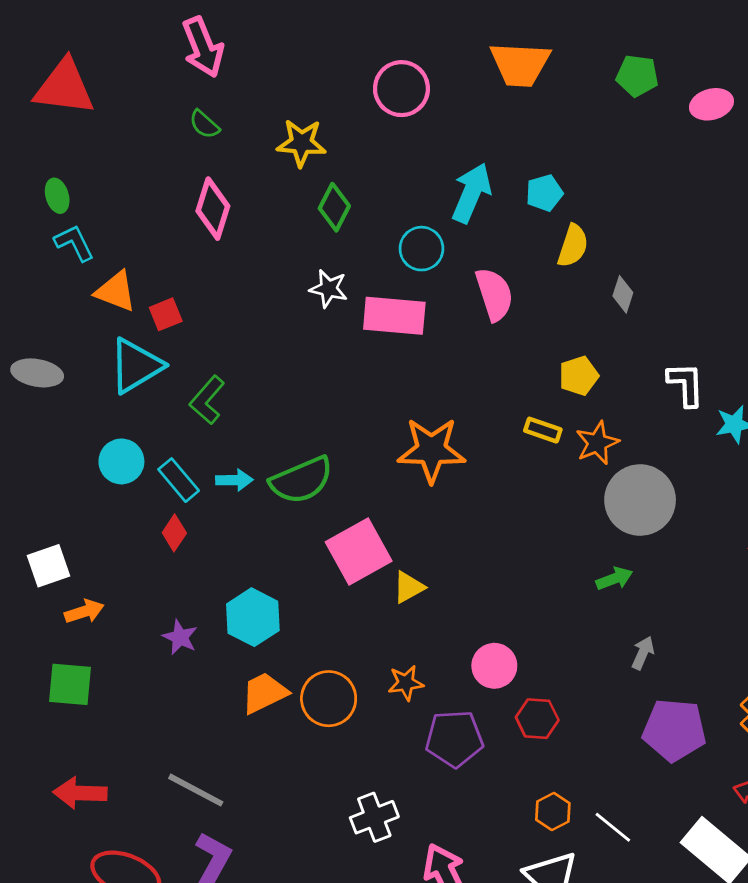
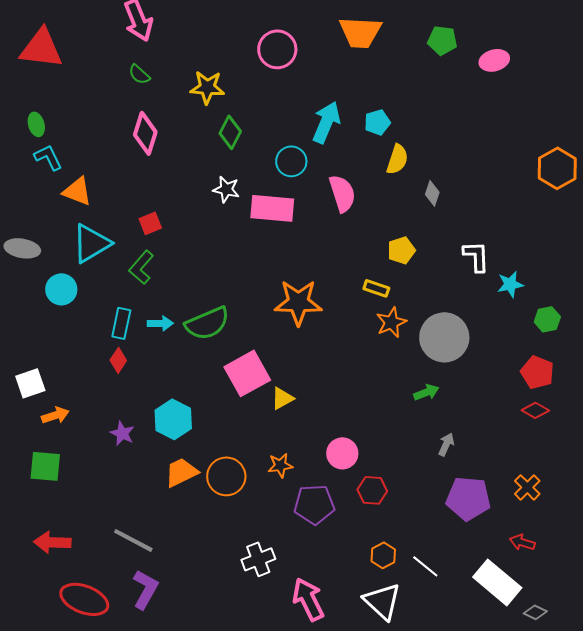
red square: (166, 314) -> (150, 223), moved
orange star: (597, 443) -> (391, 322), moved
cyan circle: (121, 461) -> (61, 289), moved
cyan rectangle: (179, 480) -> (121, 323), turned 52

